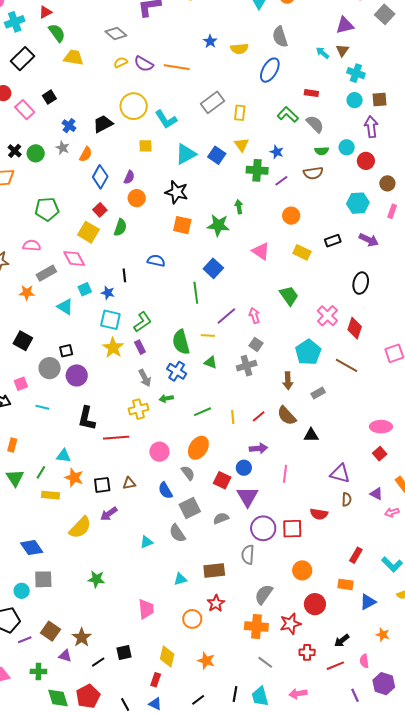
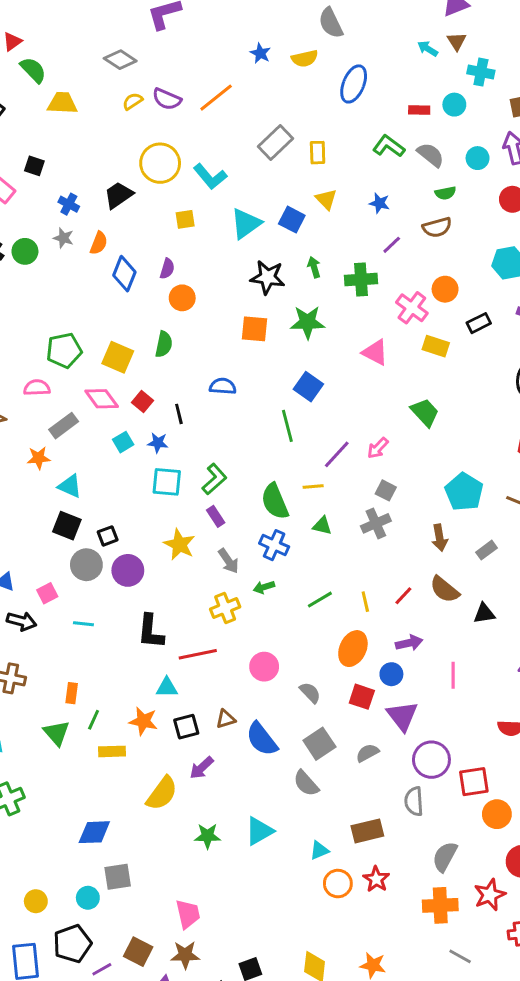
gray semicircle: (280, 37) -> (331, 23), moved
orange line: (177, 67) -> (216, 98), turned -40
black square: (49, 97) -> (34, 166), turned -32
cyan circle: (355, 100) -> (454, 105), moved
cyan circle: (347, 147) -> (478, 158), moved
green cross: (257, 170) -> (361, 280), moved
black star: (177, 192) -> (268, 277), moved
green arrow: (239, 207) -> (314, 267), moved
green pentagon: (47, 209) -> (64, 350), moved
red square: (100, 210) -> (143, 402), moved
orange circle: (291, 216) -> (445, 289), moved
cyan triangle: (65, 307) -> (70, 486), moved
pink arrow: (254, 315) -> (378, 448), turned -112
pink cross: (327, 316) -> (412, 308), moved
black square: (23, 341) -> (67, 526), moved
yellow star: (113, 348) -> (179, 544), moved
orange rectangle: (12, 445) -> (72, 693), moved
orange ellipse: (198, 448) -> (353, 649), moved
cyan triangle: (64, 456) -> (167, 688), moved
blue semicircle: (165, 491) -> (262, 739), moved, size x1.4
red square: (292, 529) -> (474, 782), moved
cyan triangle: (146, 542) -> (259, 831), moved, size x1.5
blue diamond: (32, 548) -> (94, 832), turned -50
green star: (96, 579) -> (207, 836), moved
pink trapezoid: (146, 609) -> (188, 914), moved
orange circle: (192, 619) -> (338, 884), moved
brown star: (82, 637) -> (185, 955), turned -30

